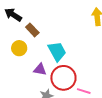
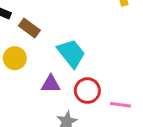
red circle: (63, 78) -> (87, 91), size x0.7

